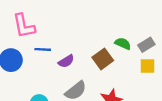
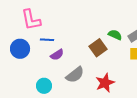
purple semicircle: (66, 61) -> (57, 55), moved

